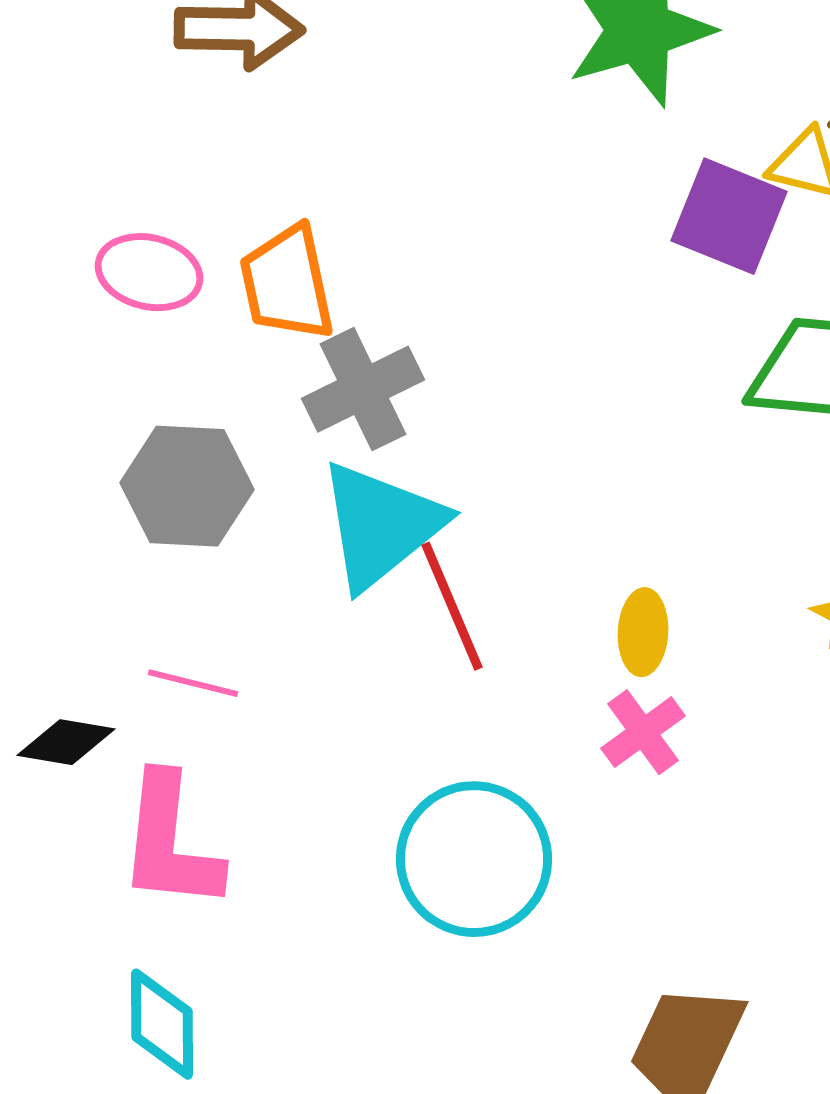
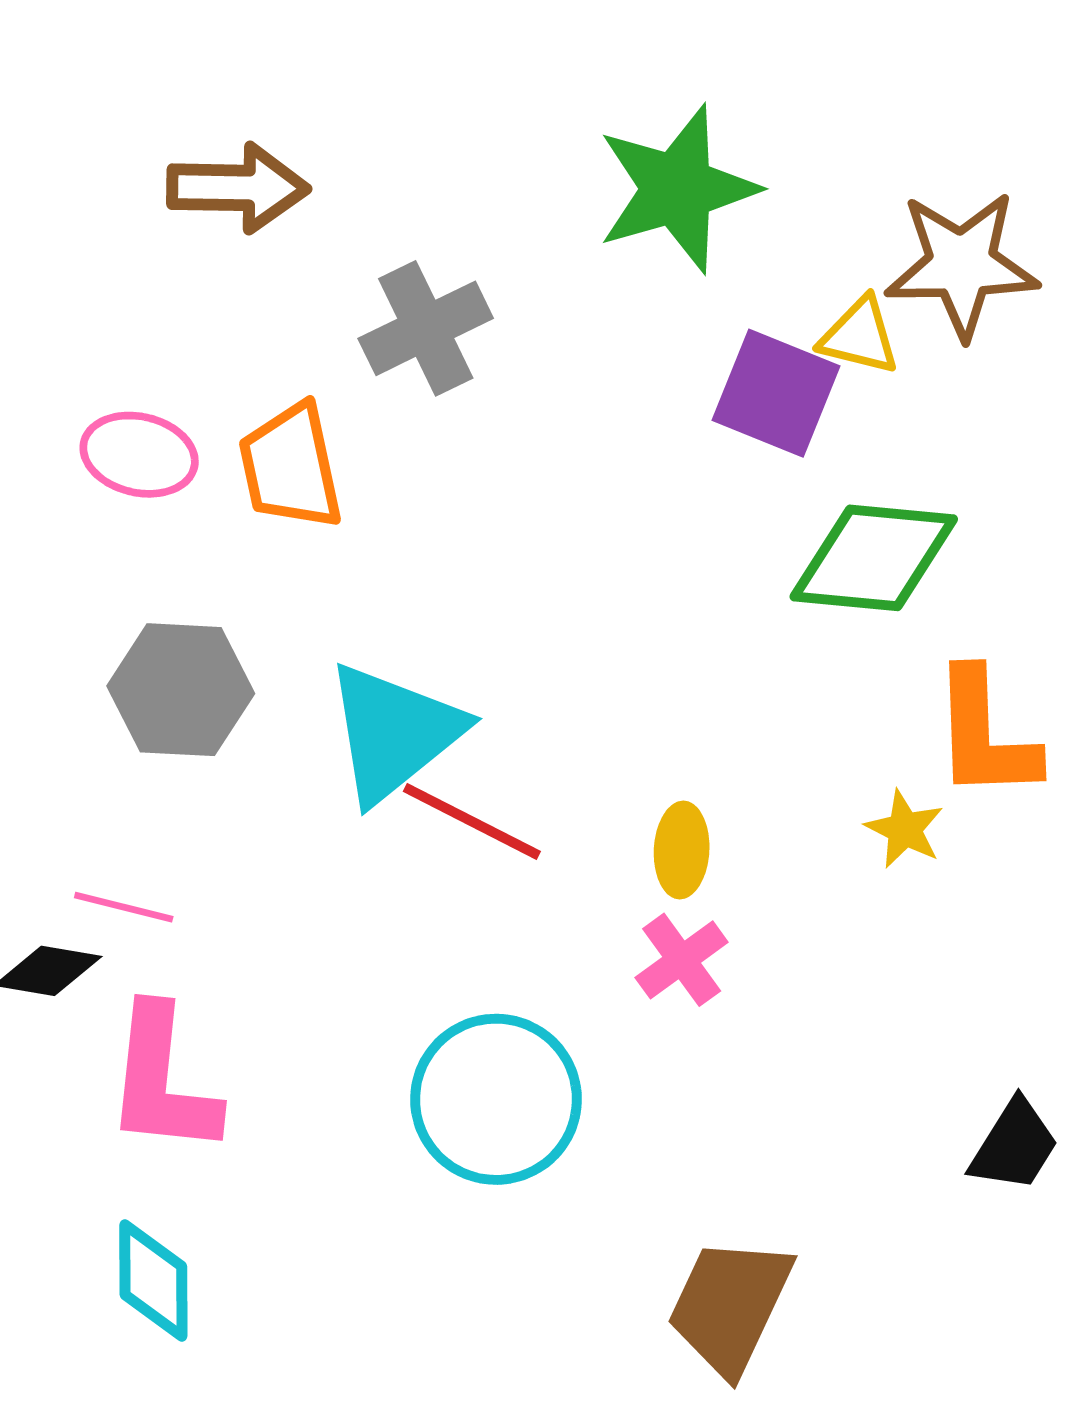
gray cross: (363, 389) -> (426, 328), moved
red line: (452, 606) -> (472, 821), turned -40
pink line: (193, 683) -> (124, 907), moved

